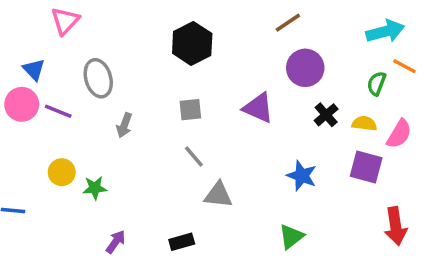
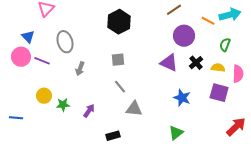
orange line: (404, 66) -> (208, 21), moved
purple triangle: (258, 108) -> (169, 63), moved
pink semicircle: (399, 134) -> (238, 74), turned -30
red arrow: (396, 226) -> (236, 127), turned -125
purple arrow: (116, 242) -> (89, 111), moved

